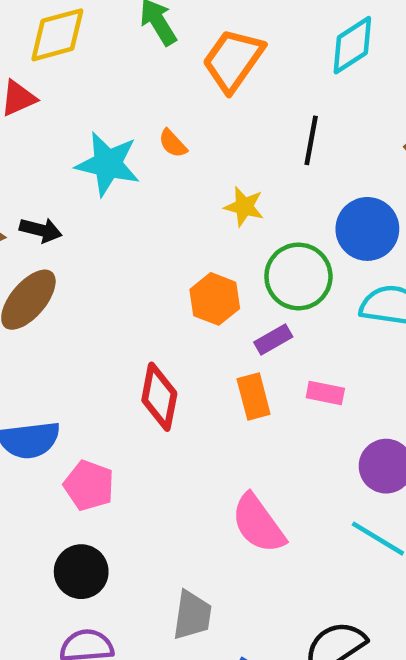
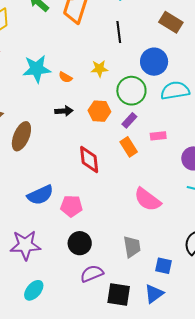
orange semicircle: (173, 143) -> (65, 77), moved
black arrow: (41, 230) -> (64, 111), moved

